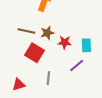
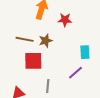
red star: (65, 42) -> (65, 20), moved
red square: (35, 53) -> (33, 61), turned -30

